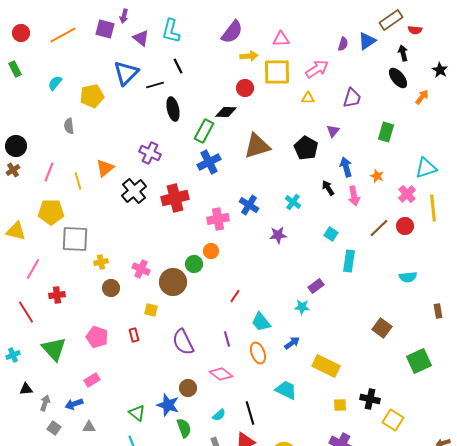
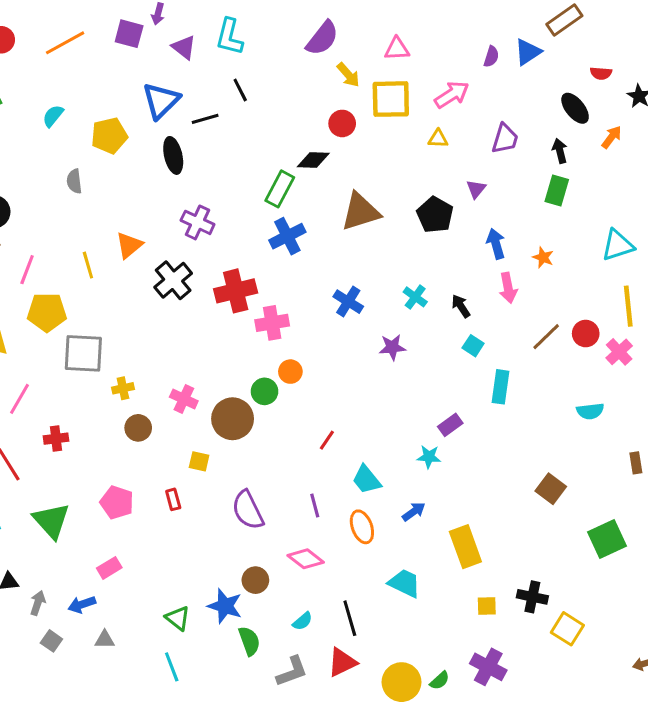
red semicircle: (415, 30) -> (601, 73), moved
black arrow: (403, 53) -> (560, 151), moved
yellow arrow: (249, 56) -> (348, 75), turned 54
black ellipse: (173, 109) -> (173, 155), moved
pink line: (49, 172) -> (27, 270), moved
black arrow: (328, 188) -> (461, 306), moved
pink cross: (407, 194) -> (619, 352), moved
pink cross: (218, 219) -> (272, 323), moved
yellow rectangle: (326, 366) -> (465, 547), turned 44

